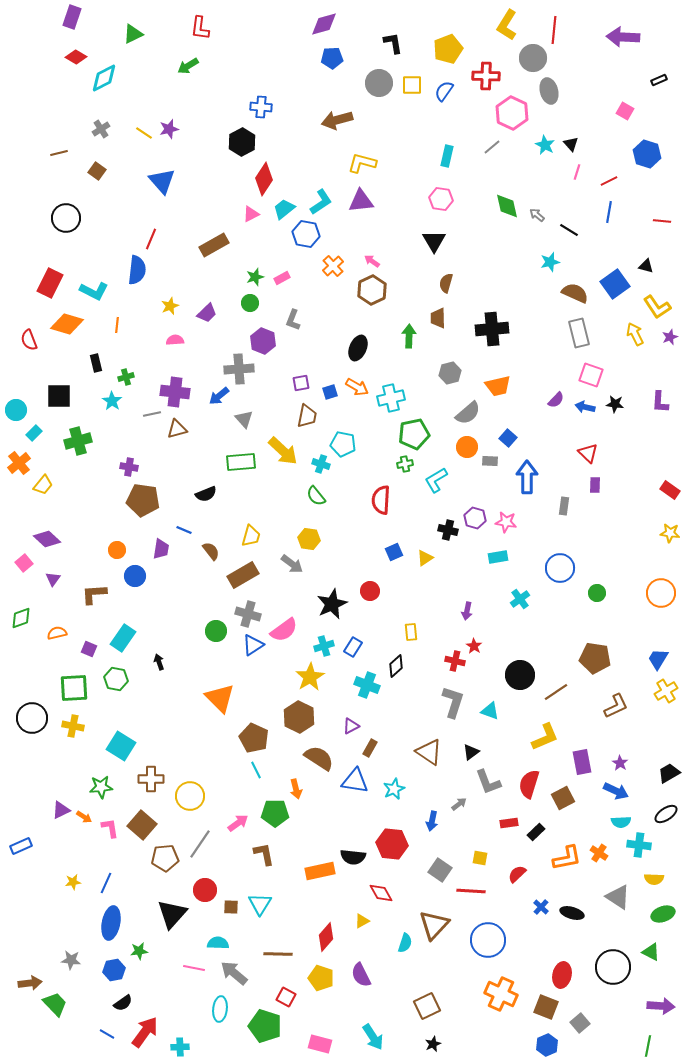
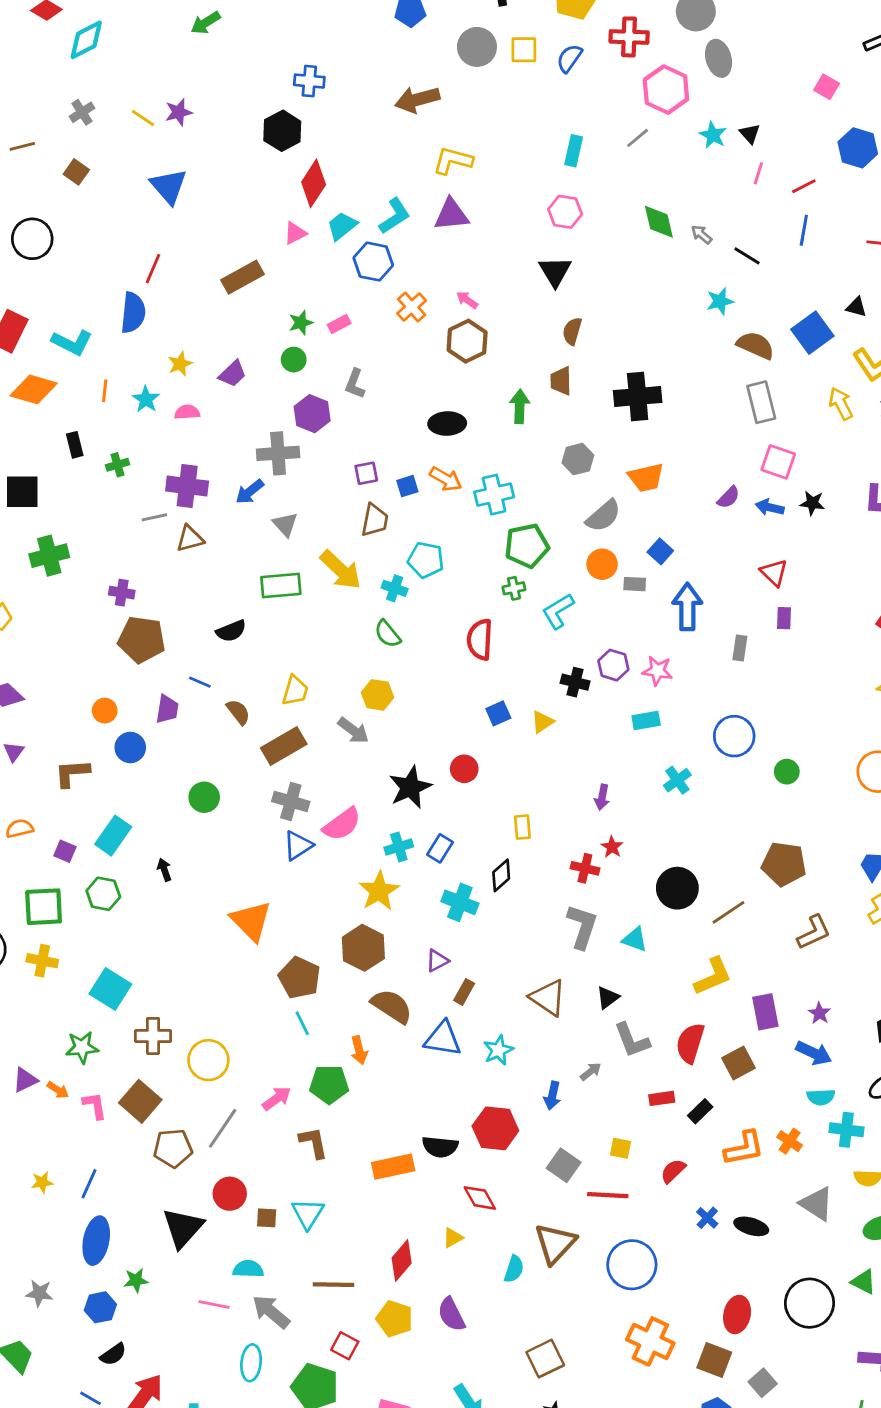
black ellipse: (358, 348) -> (447, 424), turned 65
cyan star: (112, 401) -> (146, 399), moved
green circle: (216, 631) -> (204, 797), moved

